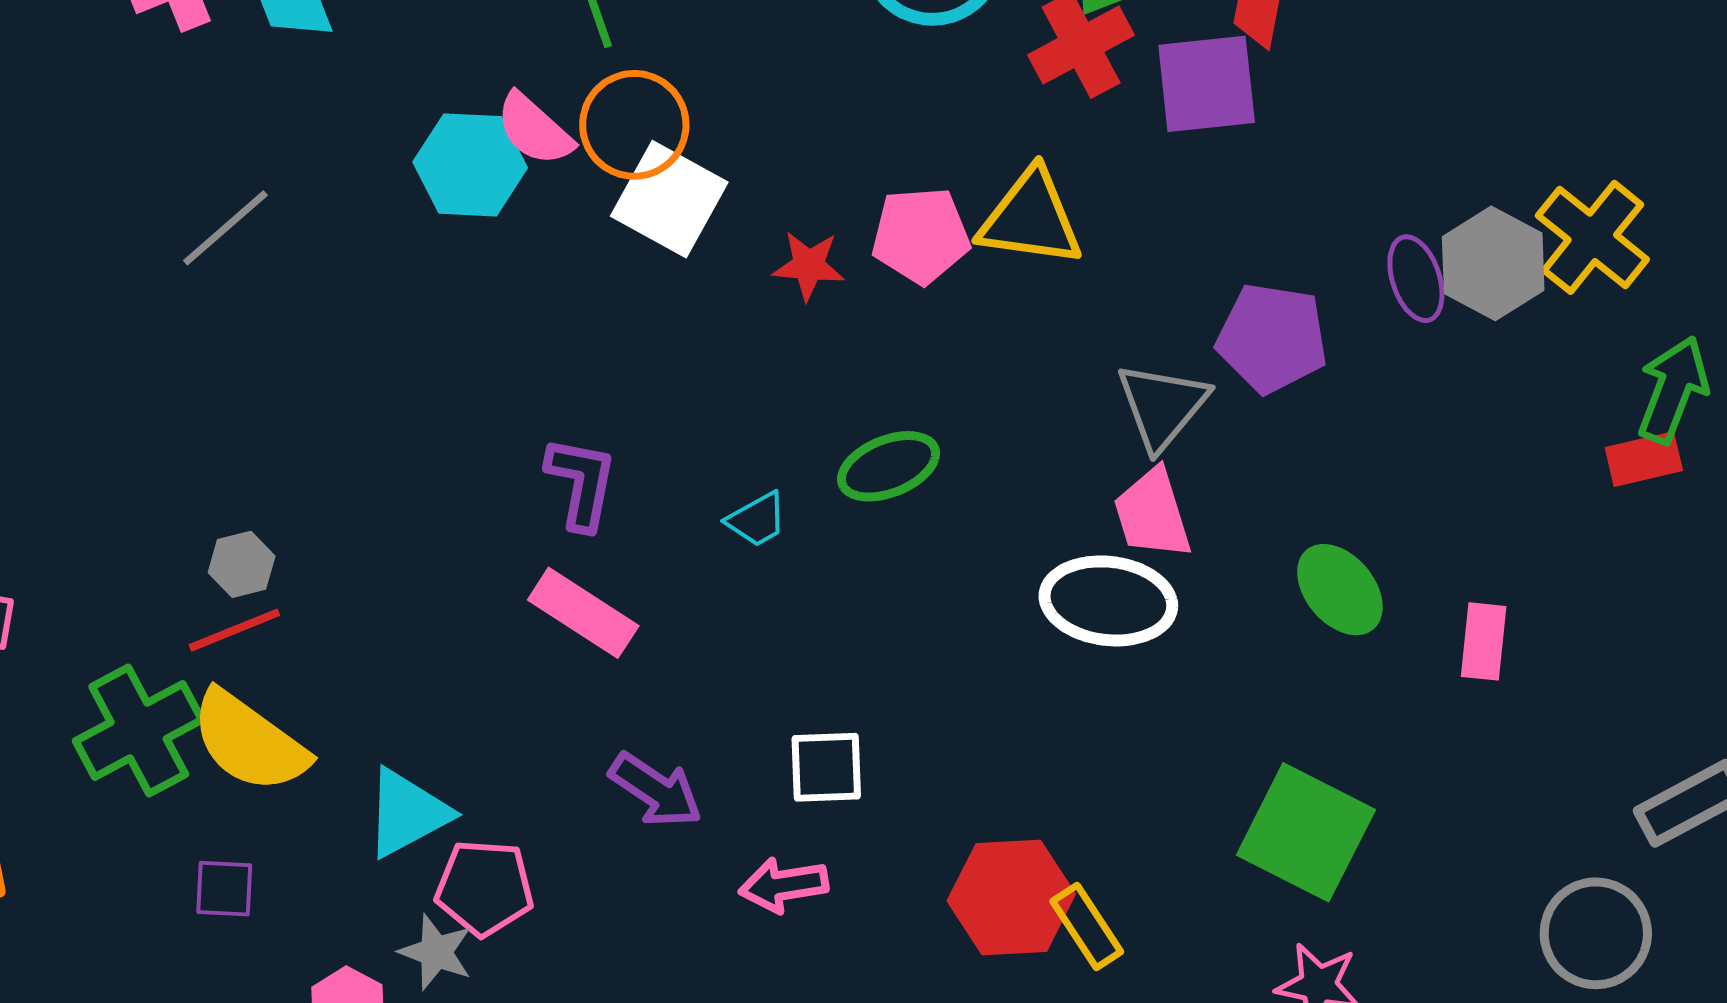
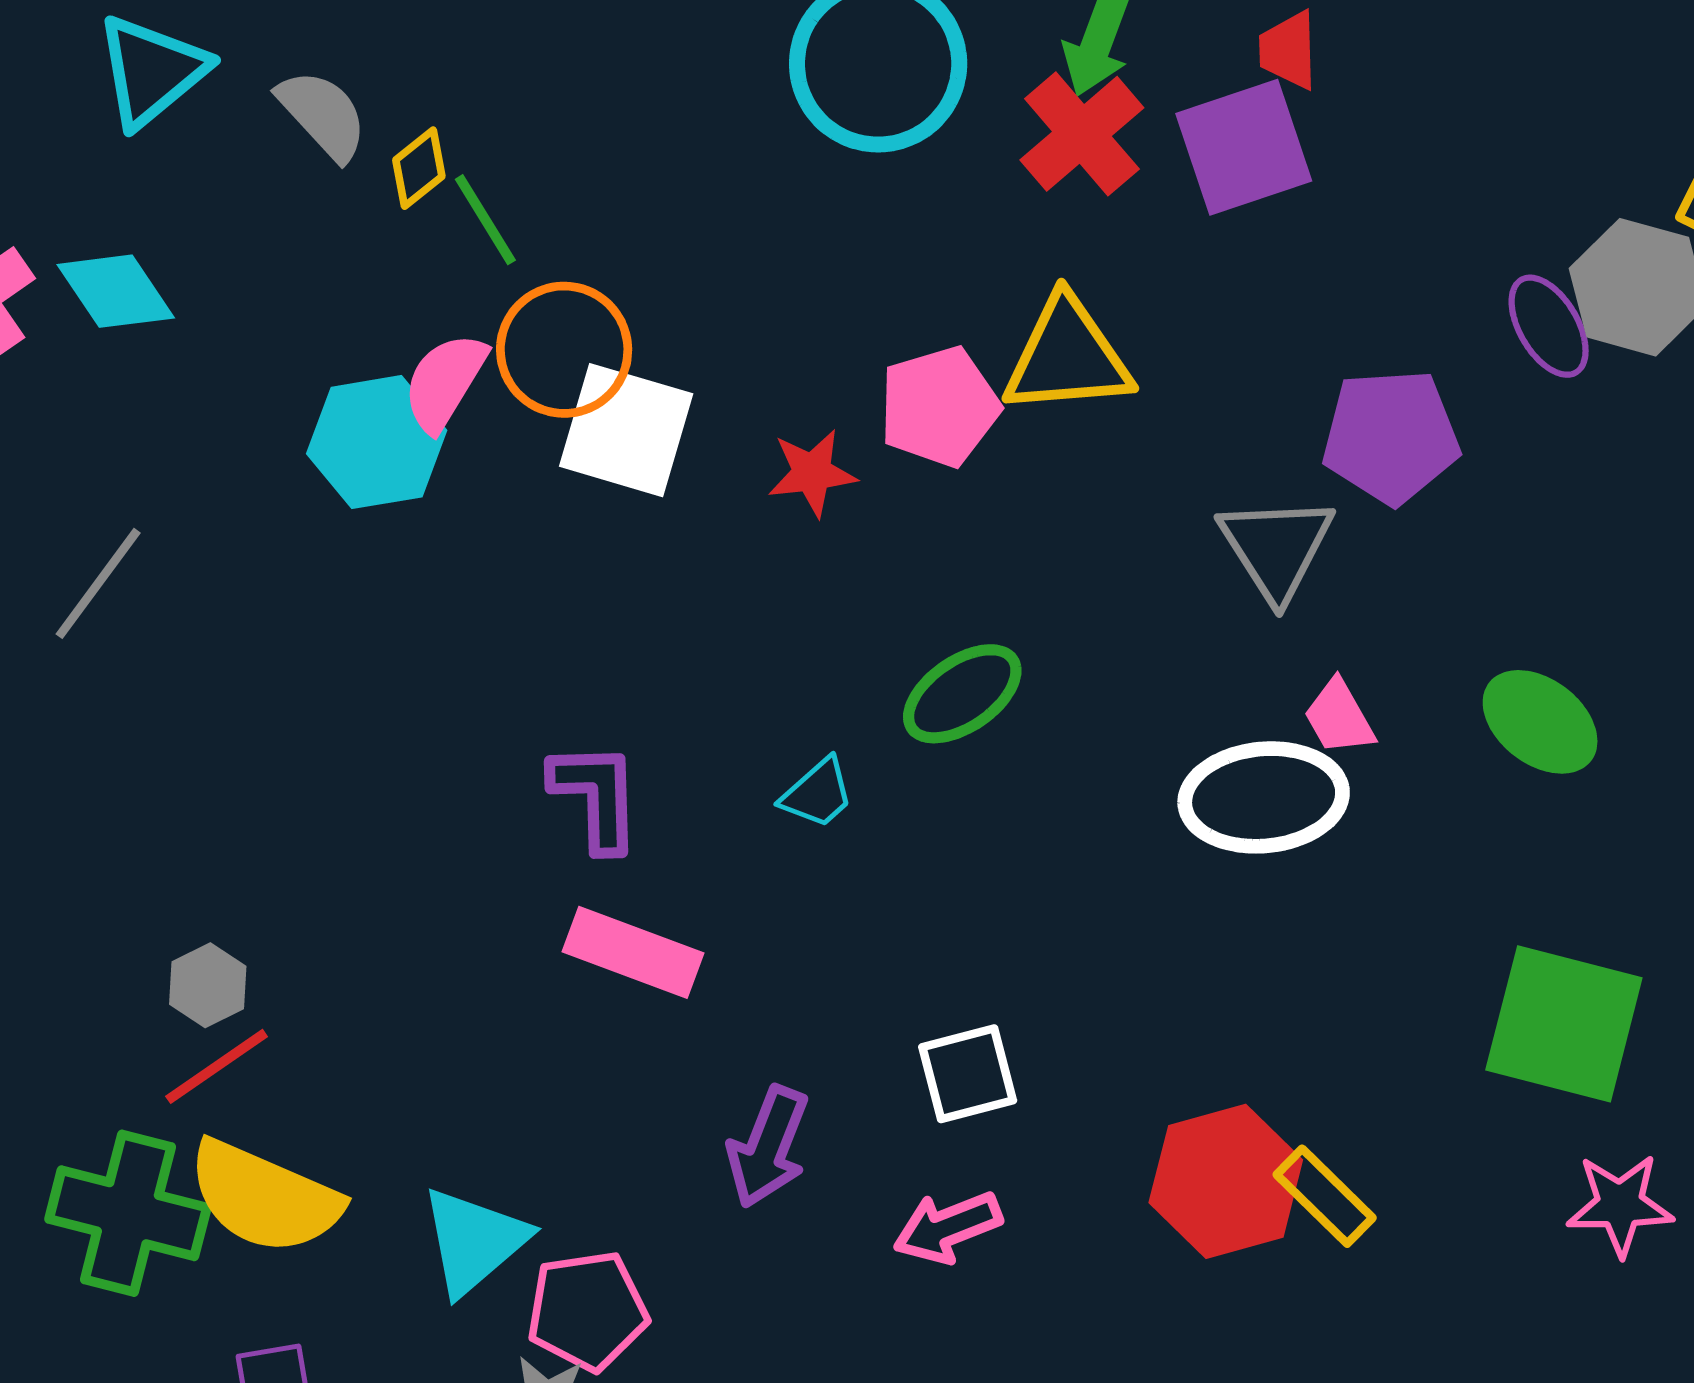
pink semicircle: (534, 129) -> (445, 382), turned 92
pink trapezoid: (1152, 514) -> (1339, 717), moved, size x0.7
green cross: (139, 730) -> (128, 1213), turned -35
purple arrow: (656, 790) -> (768, 1147), turned 90

